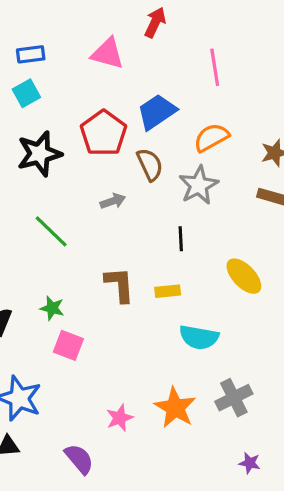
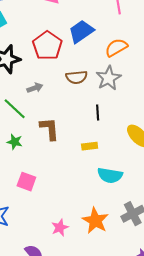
brown semicircle: (150, 165) -> (77, 77), moved, turned 110
gray arrow: (113, 201) -> (35, 88), moved
brown L-shape: (120, 285) -> (50, 129), moved
green star: (52, 308) -> (15, 142), moved

